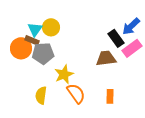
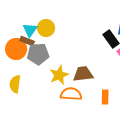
brown trapezoid: (106, 58) -> (83, 74), moved
orange semicircle: (76, 93) -> (71, 94), turned -50
yellow semicircle: (41, 95) -> (15, 84), moved

